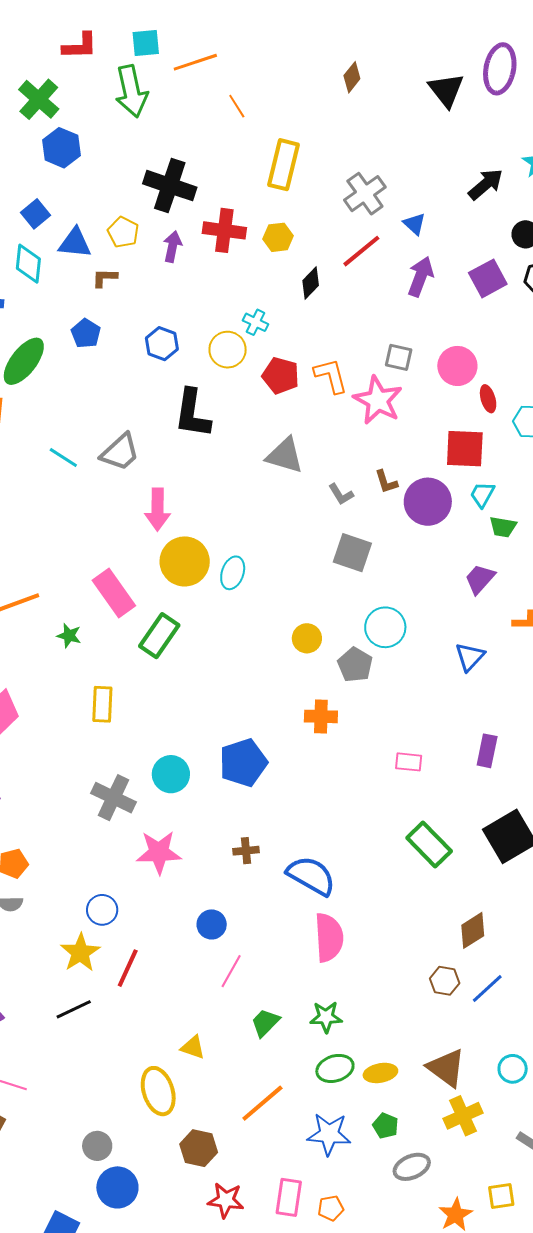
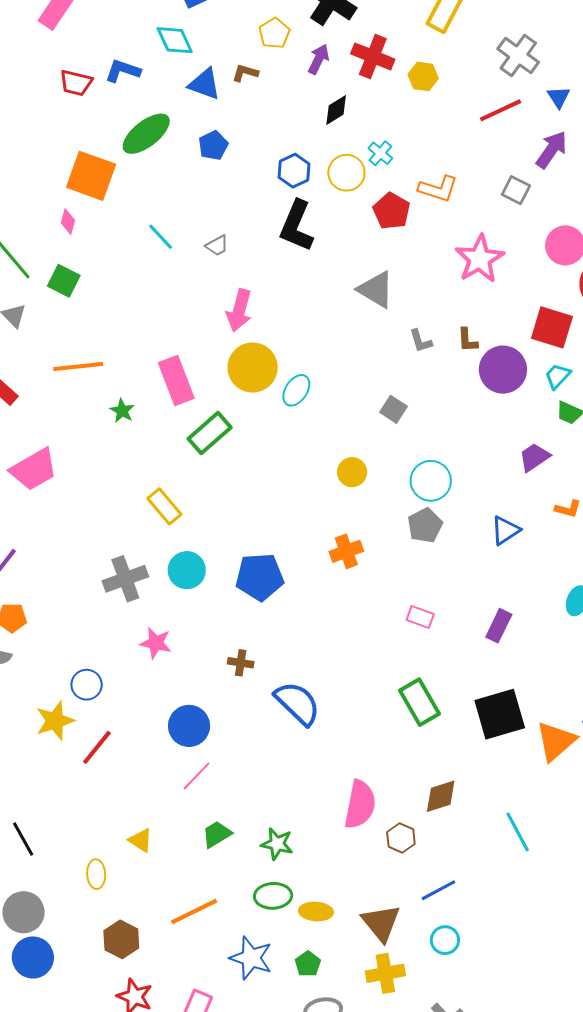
gray cross: (365, 194) -> (518, 56), turned -33
blue triangle: (75, 243) -> (205, 84), moved
cyan diamond: (28, 264) -> (175, 40), turned -45
black diamond: (311, 283) -> (336, 110), moved
blue pentagon: (86, 333) -> (213, 145), moved
blue hexagon: (162, 344) -> (294, 171), moved
gray square: (399, 357) -> (516, 190), moved
orange L-shape: (331, 376) -> (438, 189), moved, turned 108
gray trapezoid: (120, 452) -> (217, 246), size x0.6
gray square: (352, 553) -> (393, 409), moved, size x0.7
gray pentagon: (355, 665) -> (425, 525), moved
yellow rectangle: (102, 704) -> (164, 506), moved, turned -57
orange cross: (321, 716) -> (346, 551), turned -36
gray cross: (114, 798) -> (125, 579), turned 30
pink star: (159, 852) -> (156, 643), size x0.7
blue circle: (212, 924) -> (189, 726), size x1.4
pink semicircle: (329, 938) -> (360, 804), moved
blue line: (487, 989) -> (438, 890), moved
black line: (74, 1009) -> (23, 839), moved, turned 72
yellow ellipse: (158, 1091) -> (96, 874), size x0.6
gray circle: (97, 1146) -> (24, 912), size x1.4

